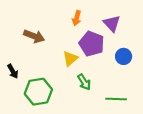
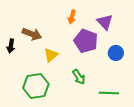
yellow triangle: (70, 59) -> (51, 55), moved
black arrow: (13, 71) -> (11, 46), moved, turned 40

